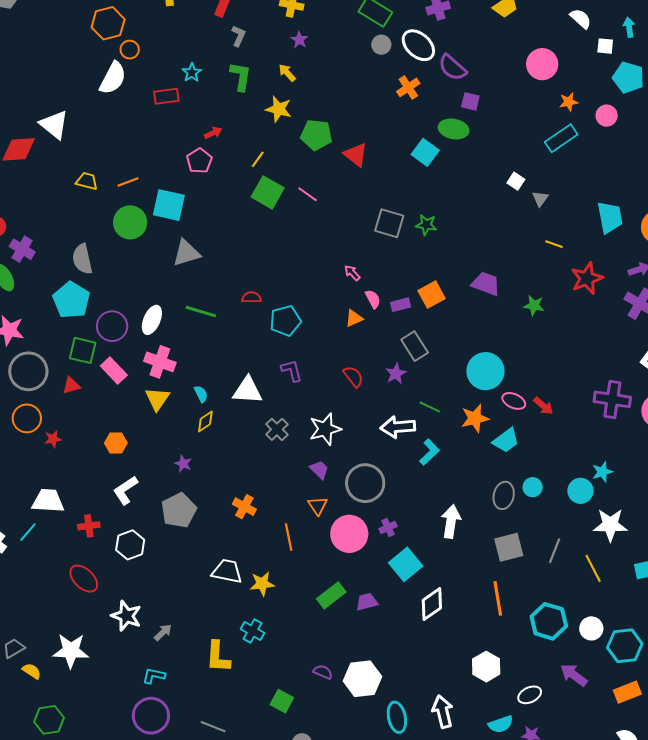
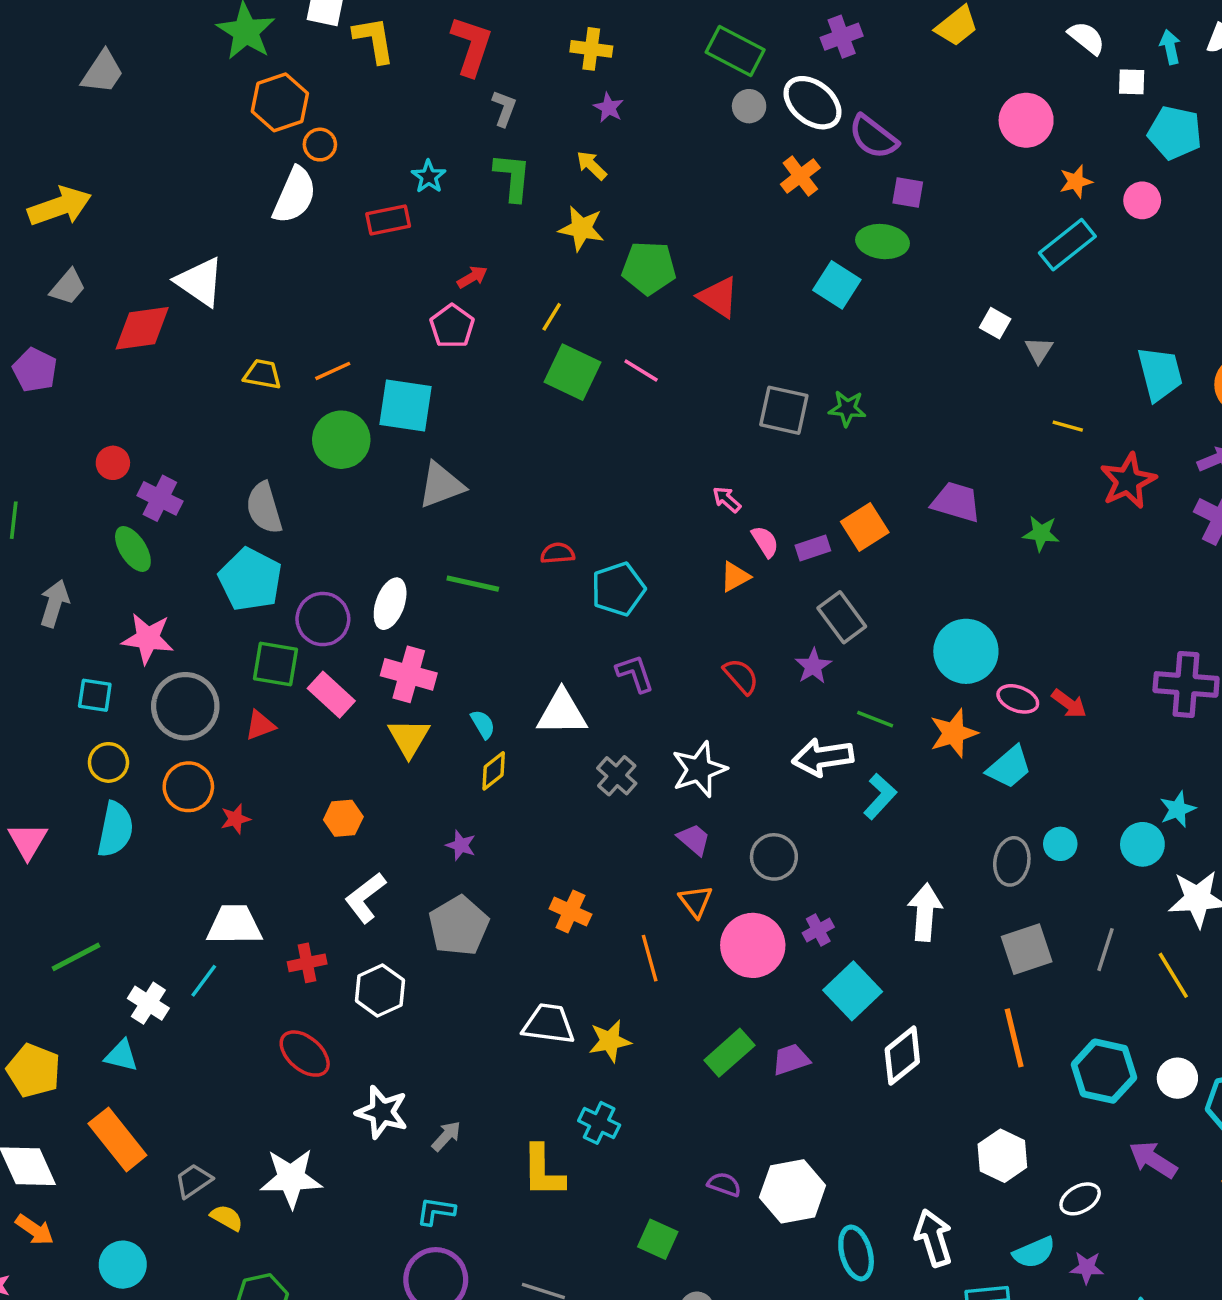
gray circle: (365, 483) -> (774, 857), size x0.7

